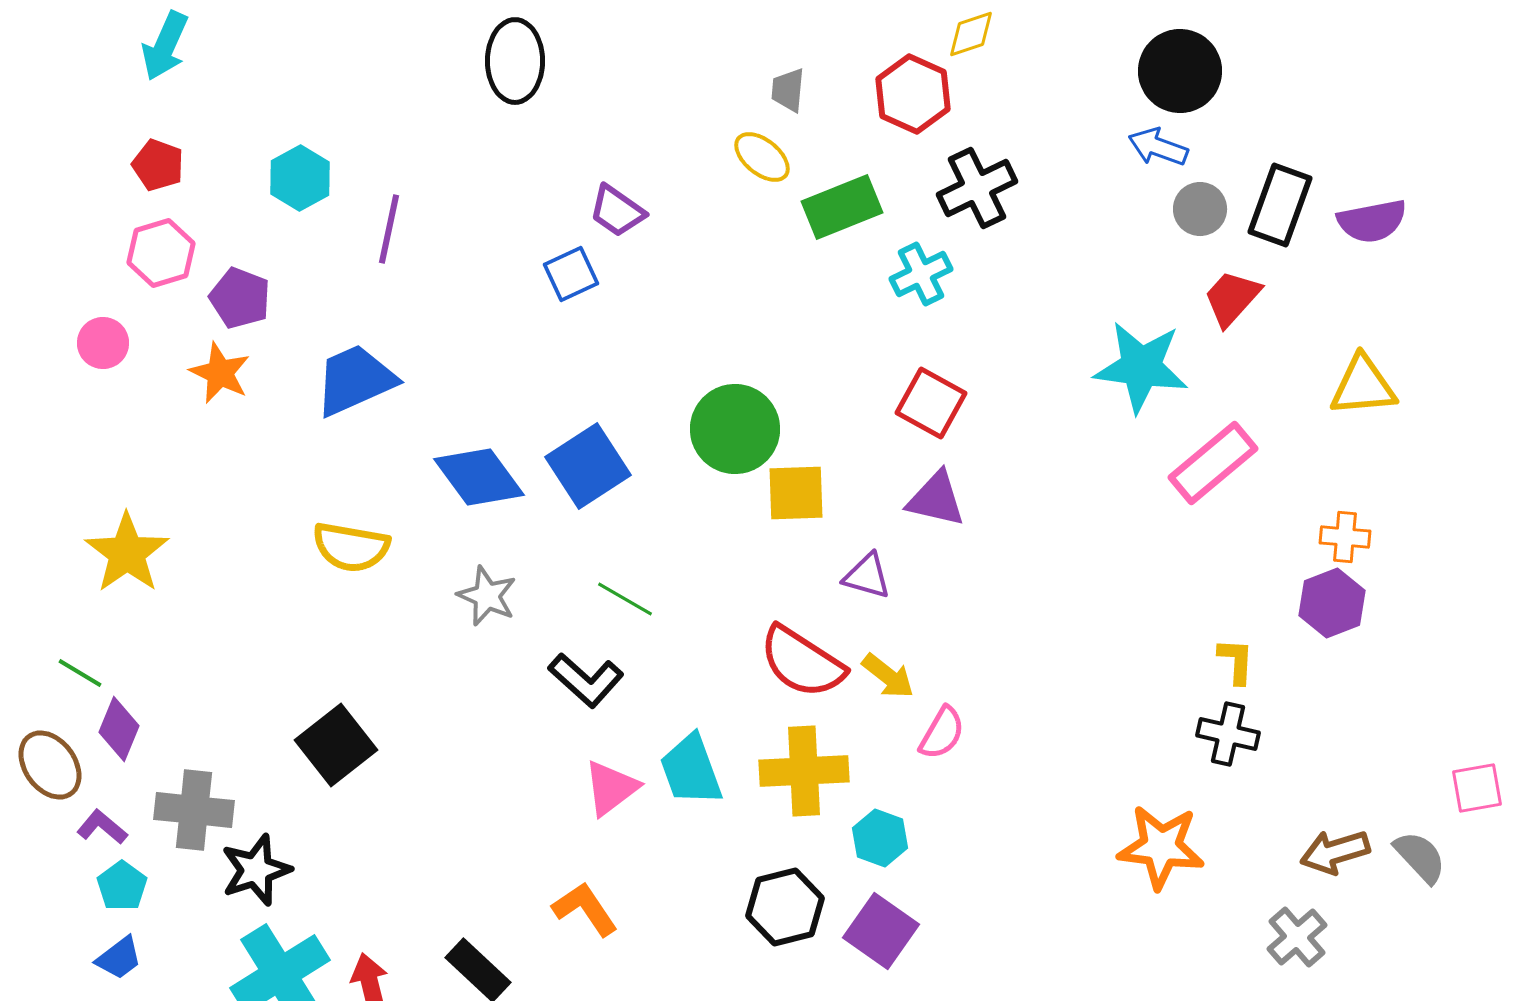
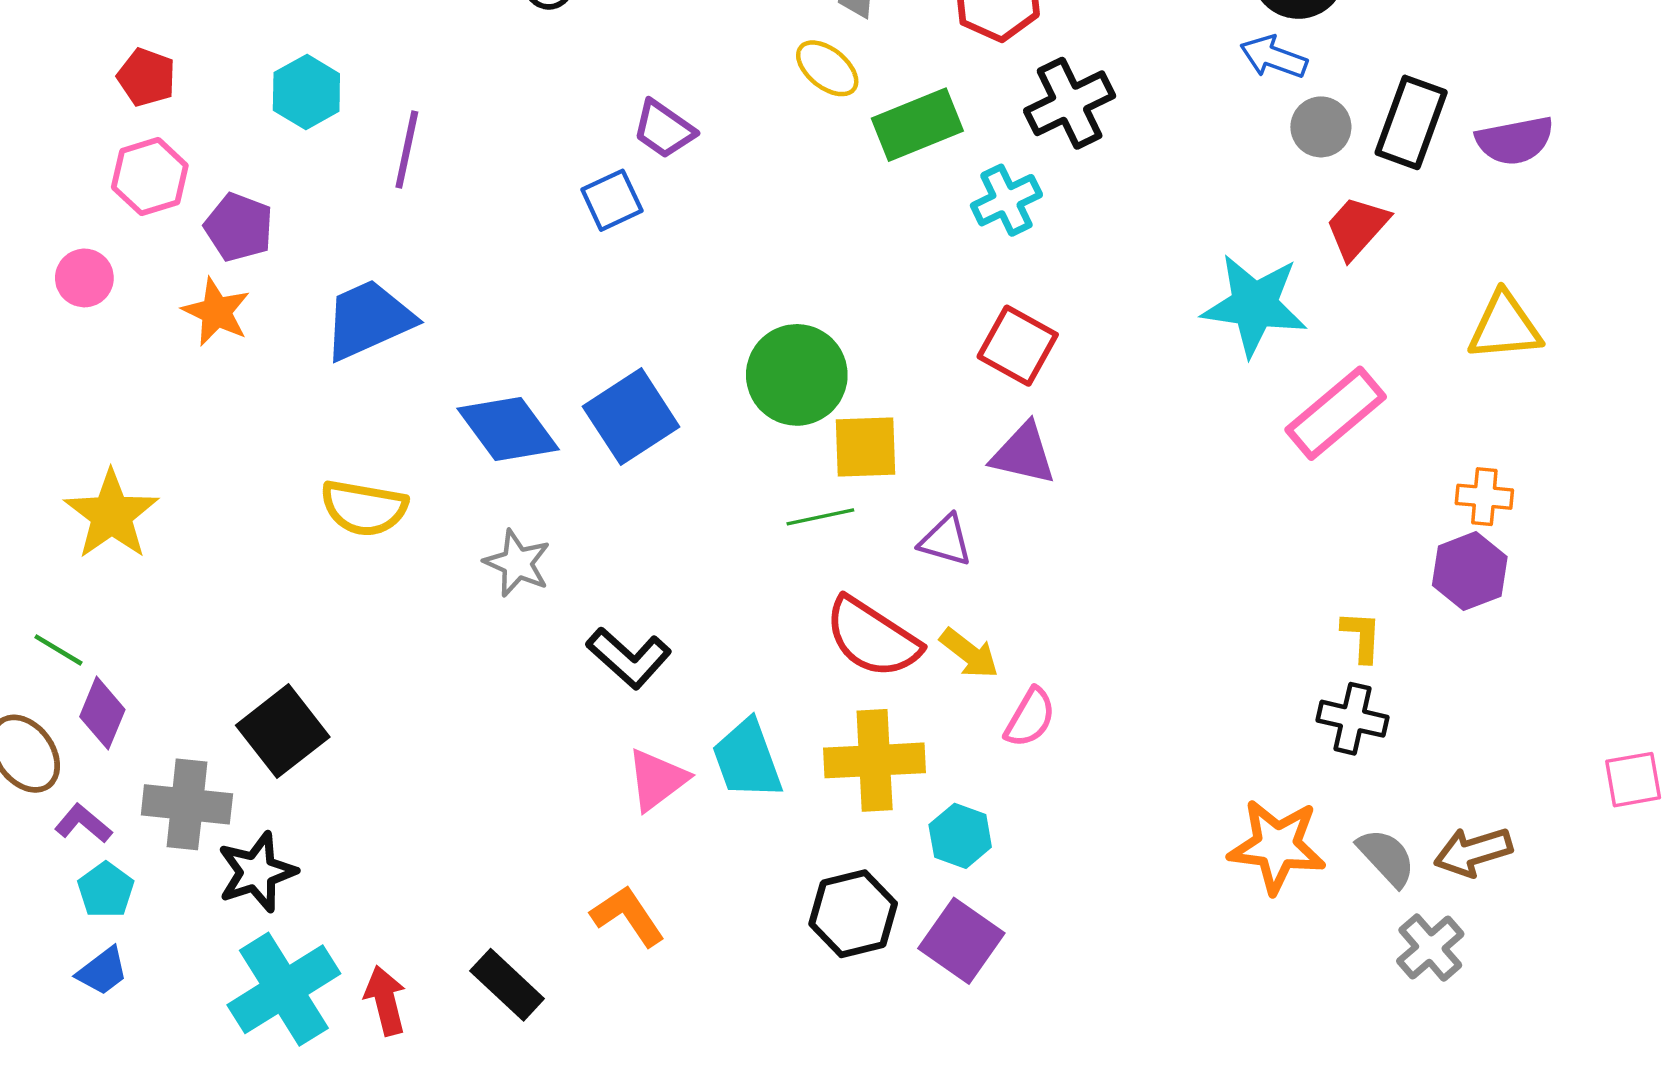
green line: (625, 599) -> (820, 517), moved, turned -42
black square: (336, 745) -> (283, 731), moved
gray semicircle: (1420, 857) -> (1386, 857), moved

